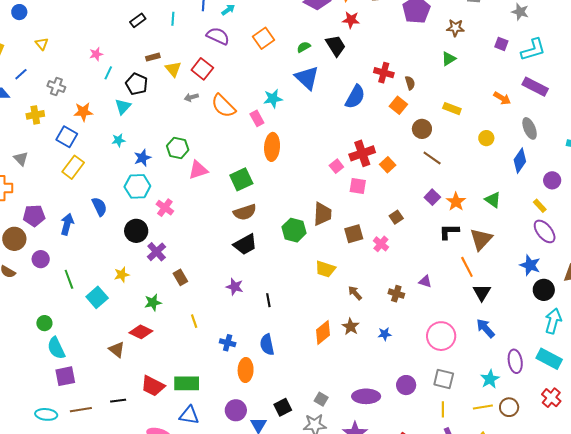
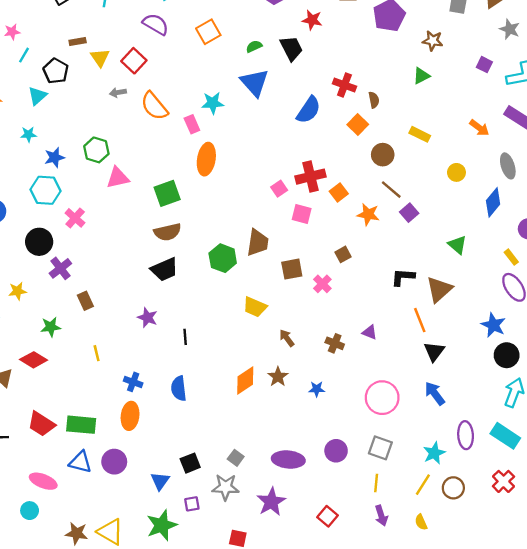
purple square: (432, 197) -> (409, 213), moved
orange star: (456, 202) -> (368, 214), moved, turned -30
orange ellipse: (246, 370) -> (130, 416), moved
yellow line: (483, 407) -> (423, 485), turned -54
purple circle: (236, 410) -> (114, 462), moved

